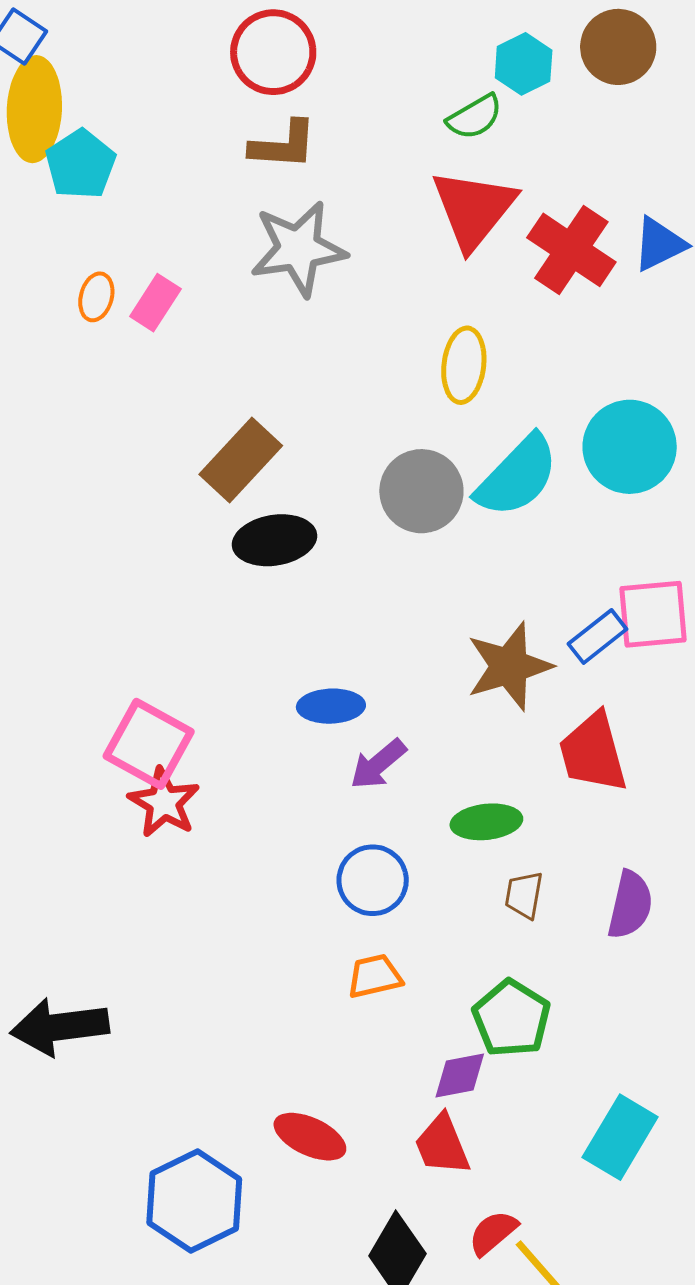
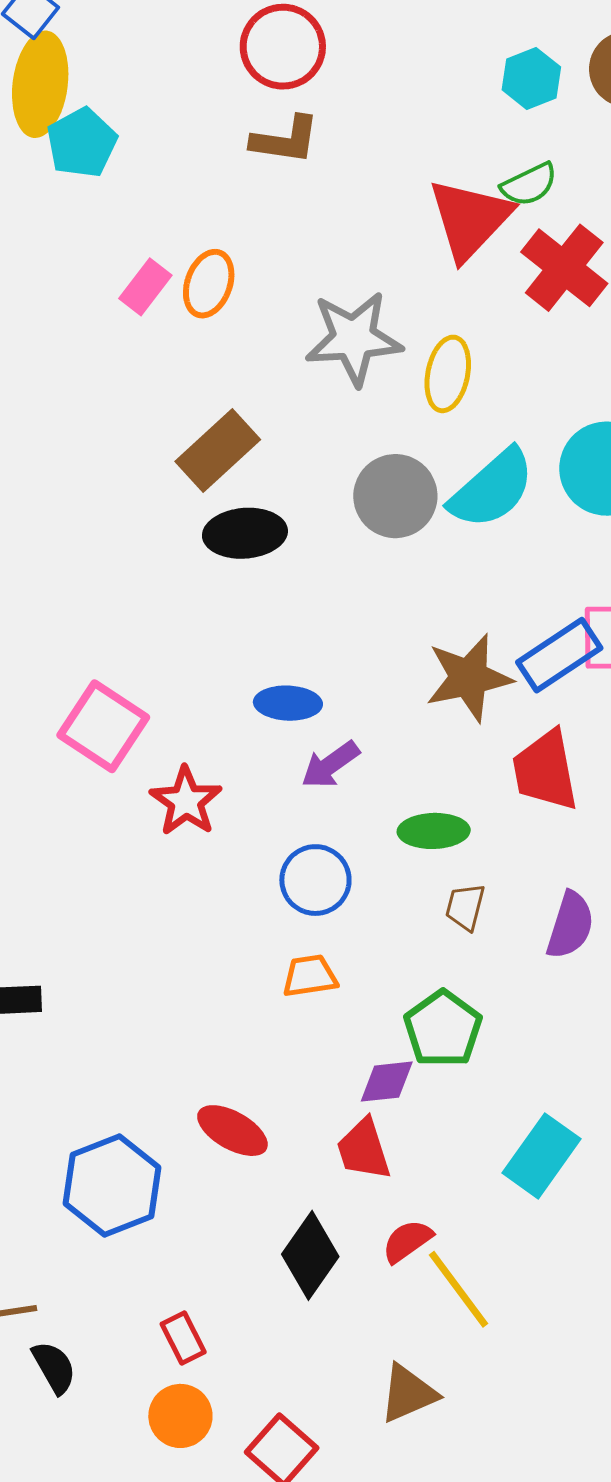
green semicircle: (475, 117) -> (529, 184), moved
gray star: (298, 249) -> (354, 338), moved
orange ellipse: (96, 297) -> (209, 284), moved, size x1.4
blue rectangle: (598, 636) -> (559, 655), size x1.4
red star: (164, 803) -> (186, 801), moved

